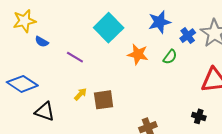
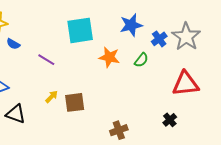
cyan square: (109, 28) -> (80, 30), turned 36
black cross: (199, 116) -> (170, 120), turned 32

